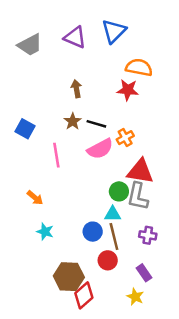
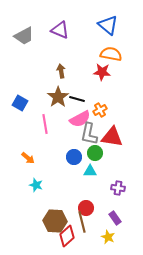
blue triangle: (114, 31) -> (108, 25), moved, turned -35
brown star: (73, 121) -> (58, 97), size x1.5
gray L-shape: (138, 196) -> (89, 134), moved
blue circle: (93, 232) -> (74, 157), moved
brown line: (114, 237) -> (82, 222), moved

